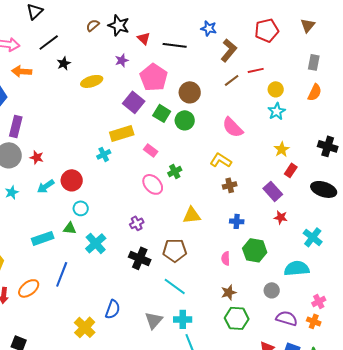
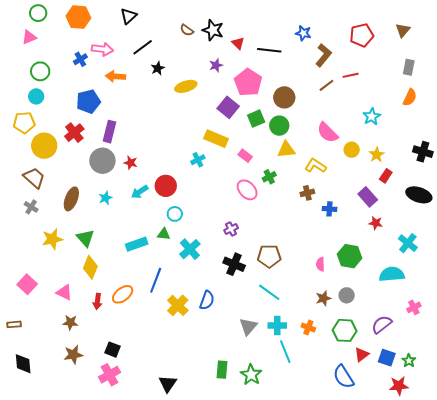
brown semicircle: (93, 25) -> (187, 30), turned -104
yellow circle: (276, 89) -> (352, 150), moved
green square: (162, 113) -> (256, 119), turned 36
yellow rectangle: (122, 133) -> (216, 139), turned 40
brown cross: (230, 185) -> (307, 193), moved
yellow triangle: (192, 215) -> (286, 150), moved
blue cross: (237, 221) -> (329, 209), moved
gray circle: (272, 290) -> (347, 295), moved
blue semicircle: (113, 309) -> (207, 300), moved
green hexagon: (237, 318) -> (345, 330), moved
purple semicircle: (287, 318) -> (382, 324), turned -55
orange cross: (314, 321) -> (308, 327), moved
yellow cross: (85, 327) -> (178, 305), moved

